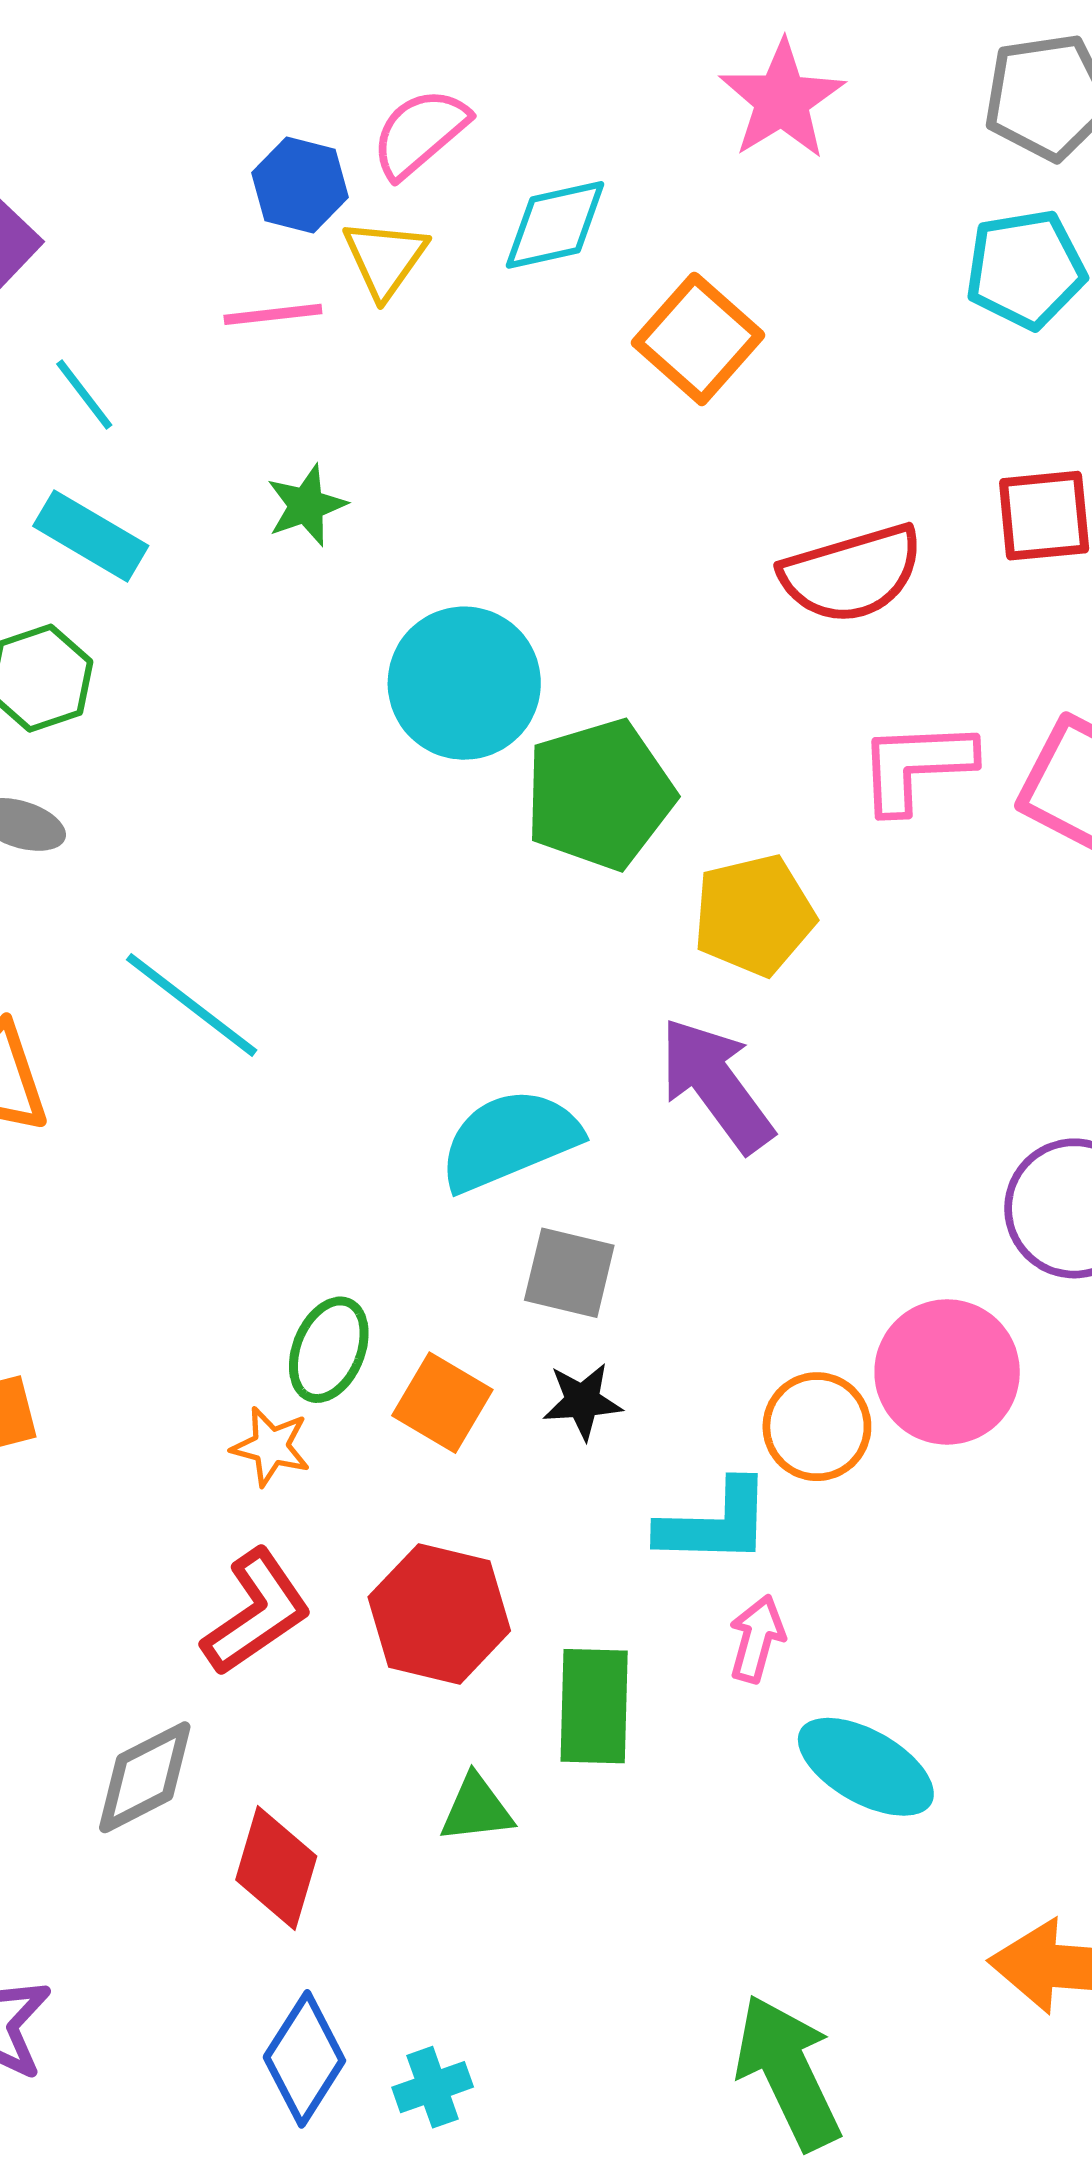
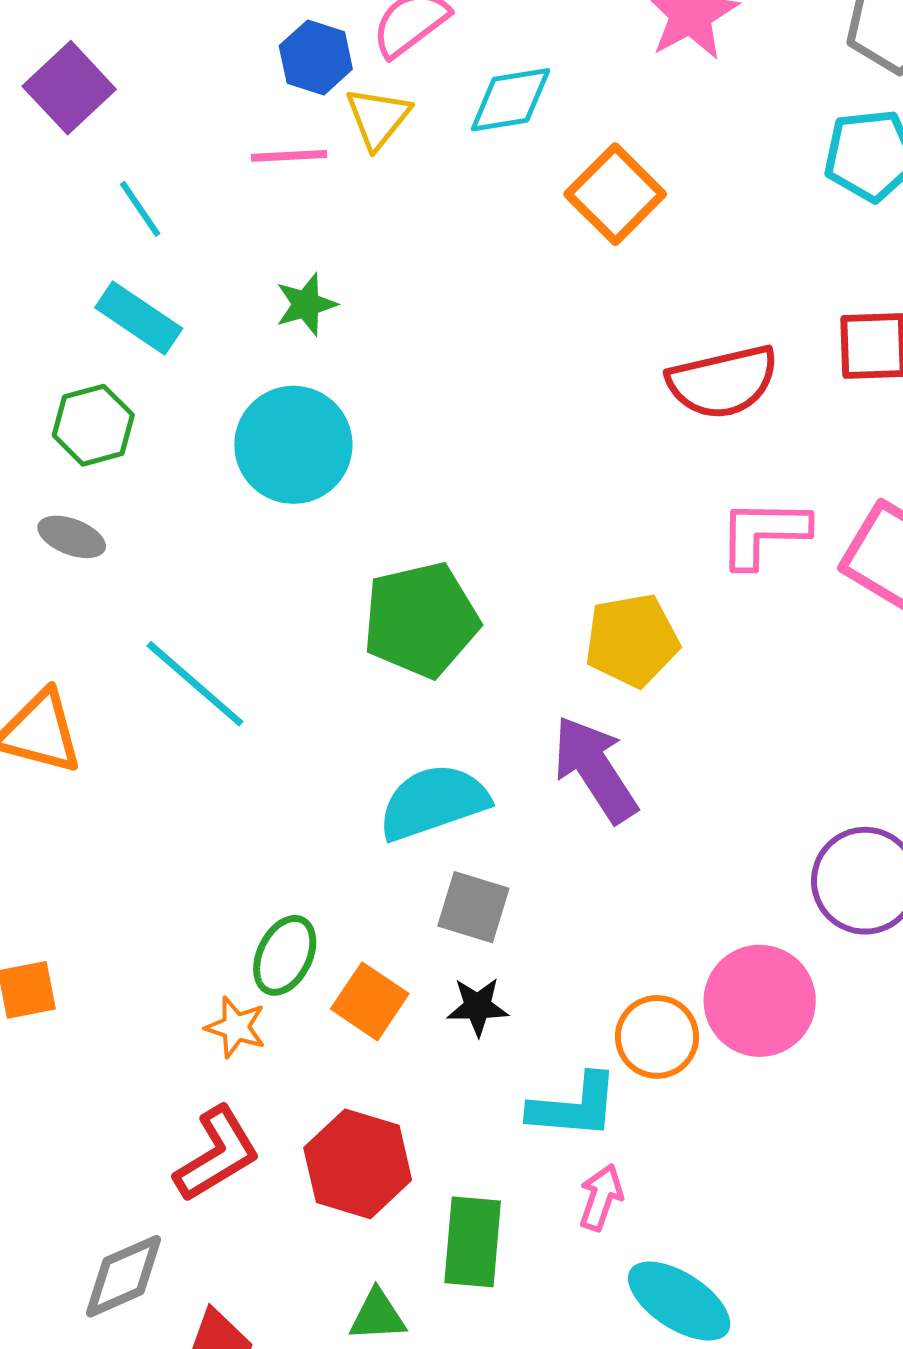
cyan circle: (464, 683) -> (293, 445), moved
green pentagon: (599, 794) -> (421, 620), moved

